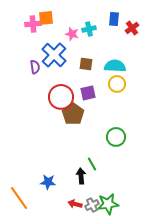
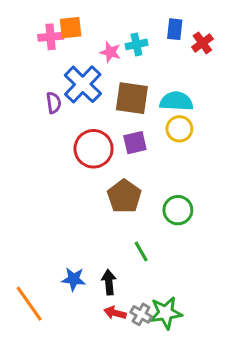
brown square: (86, 64) -> (132, 98), size x1.6
brown pentagon: (73, 114) -> (124, 196), moved
black arrow: (81, 176) -> (109, 282), moved
gray cross: (92, 205) -> (141, 314), turned -32

